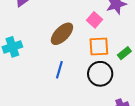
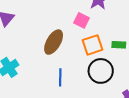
green rectangle: (124, 53) -> (119, 45), turned 56

